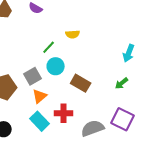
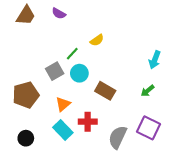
yellow semicircle: (73, 34) -> (97, 40), turned -32
gray square: (33, 76) -> (55, 71), moved
gray semicircle: (93, 128) -> (118, 137), turned -45

